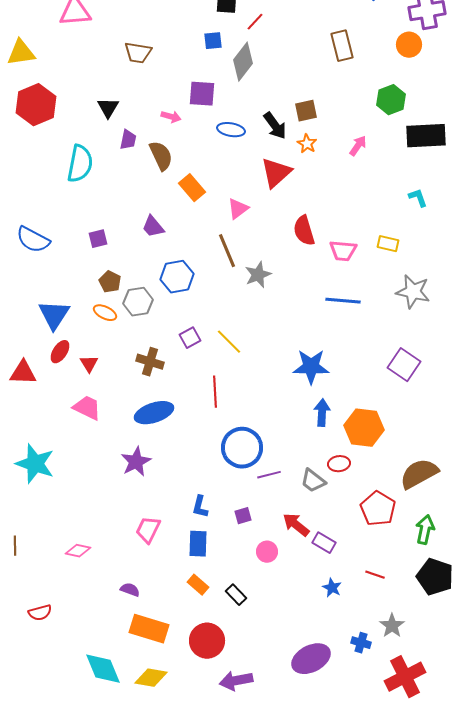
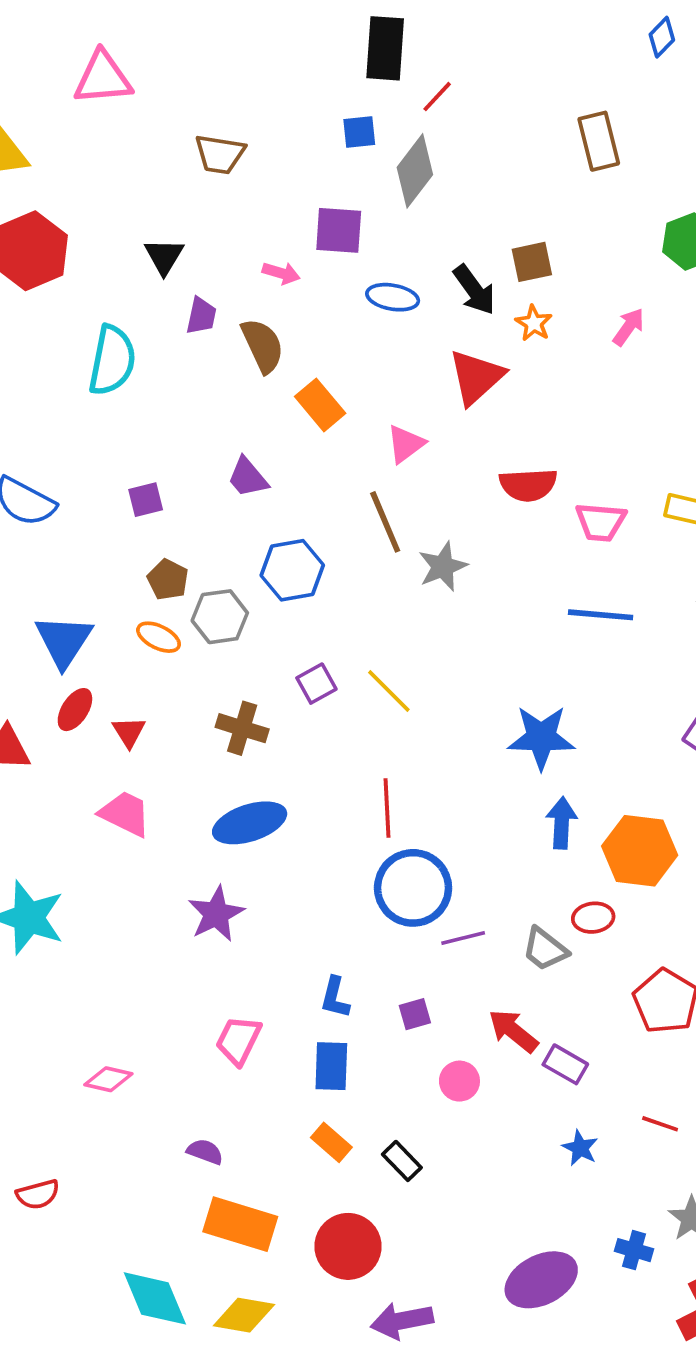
red semicircle: (304, 231) -> (528, 485), turned -76
red line: (215, 392) -> (387, 808), moved

